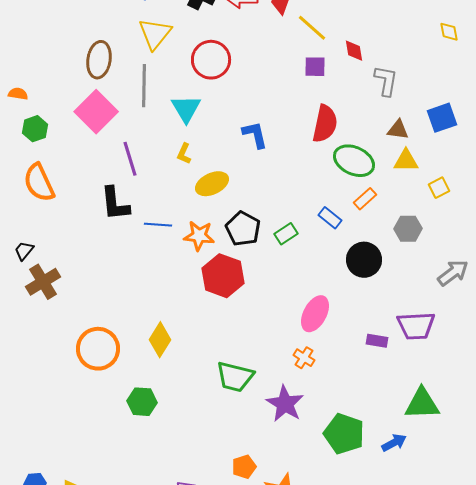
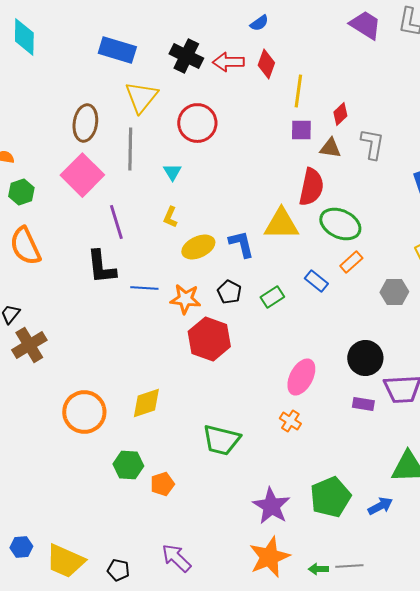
yellow line: (312, 28) -> (298, 91), turned 56
red diamond: (354, 51) -> (340, 114), turned 55
cyan triangle: (186, 109) -> (172, 172), size x0.6
brown triangle: (398, 130) -> (330, 148), moved
blue L-shape: (255, 135) -> (241, 244), moved
yellow triangle: (406, 161) -> (281, 224), moved, size x1.4
black pentagon: (243, 229) -> (229, 292), size x0.7
black circle: (364, 260) -> (365, 358), moved
yellow diamond: (160, 340) -> (146, 403), turned 40
purple star: (285, 404) -> (271, 506), moved
green pentagon: (344, 434) -> (330, 497), turned 30
orange pentagon: (244, 467) -> (162, 484), moved

